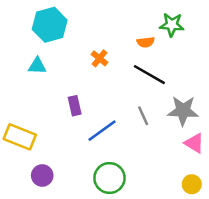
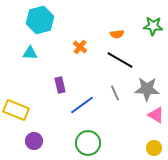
green star: (172, 25) -> (153, 26), moved

